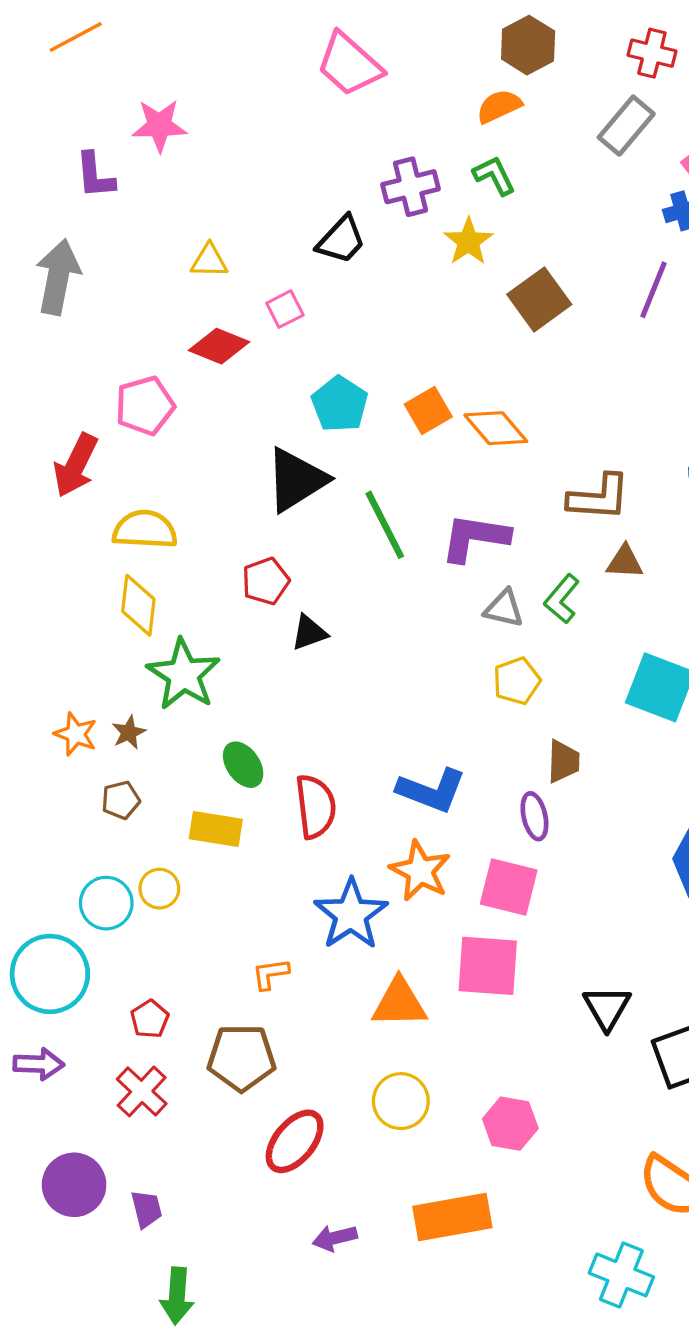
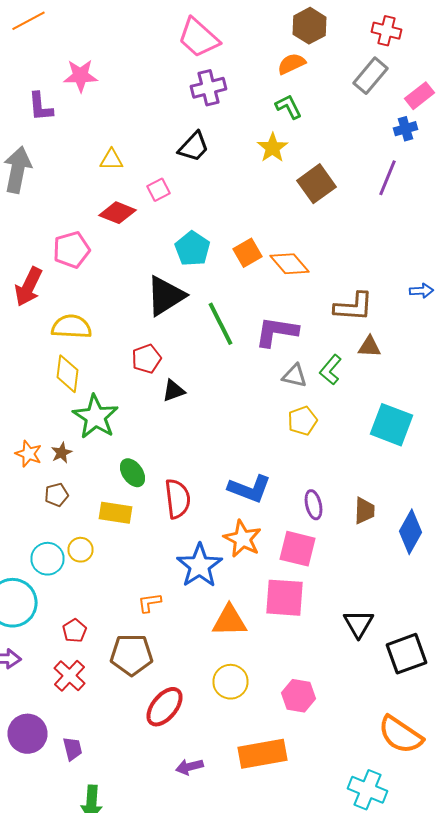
purple cross: (411, 187) -> (208, 88), moved
brown trapezoid: (563, 761) -> (364, 511), moved

